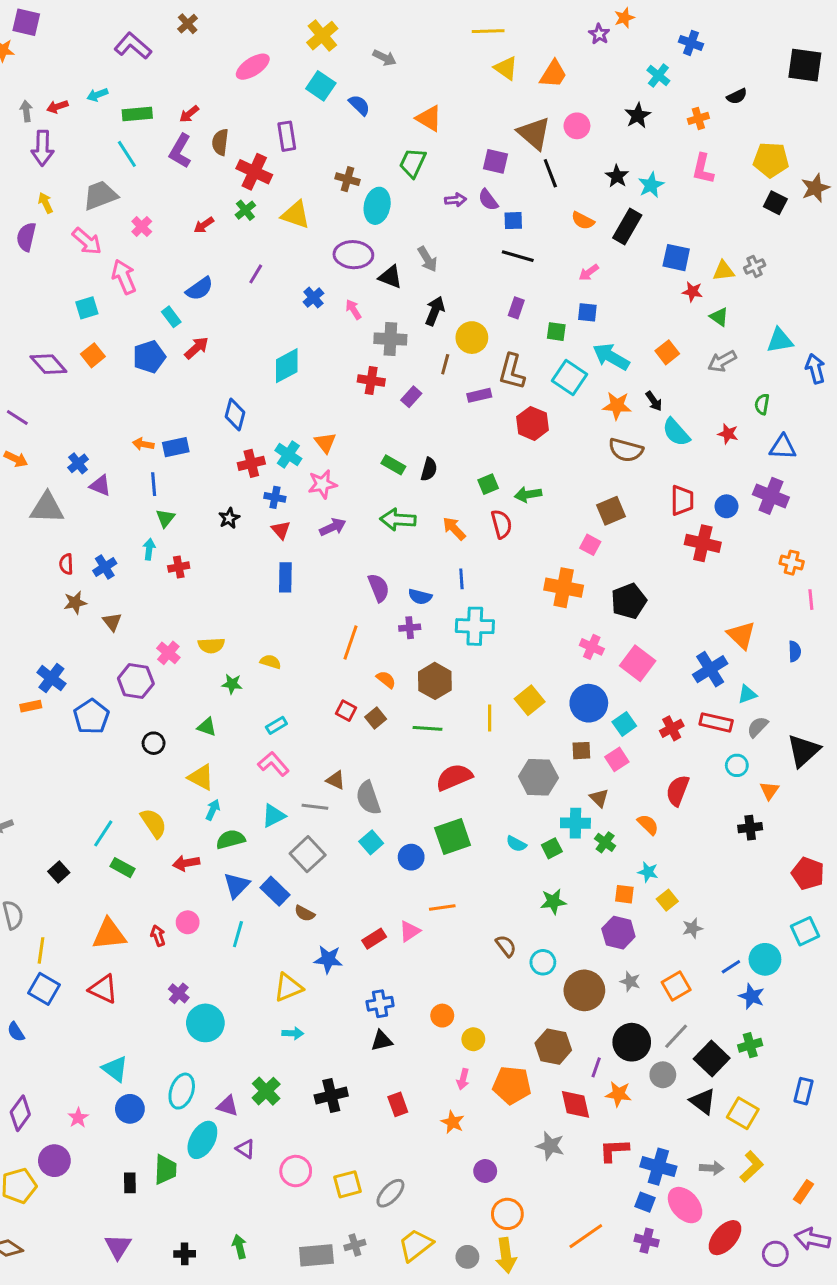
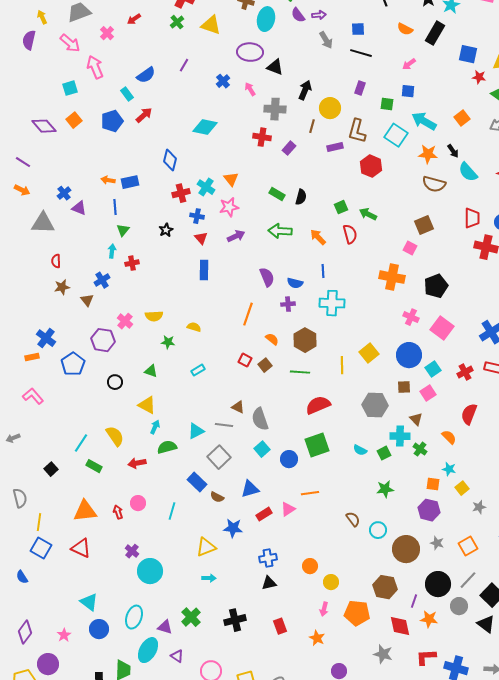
purple semicircle: (488, 200) -> (298, 15), moved
red arrow: (204, 225) -> (134, 19), moved
gray arrow: (427, 259) -> (326, 40), moved
cyan diamond: (287, 366) -> (205, 127), turned 40
green arrow: (528, 494) -> (368, 214), turned 36
blue cross: (105, 567) -> (102, 280), moved
pink L-shape: (273, 764) -> (33, 396), moved
blue triangle: (236, 885) -> (250, 489), moved, turned 30

